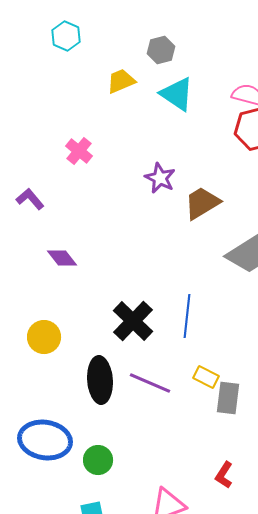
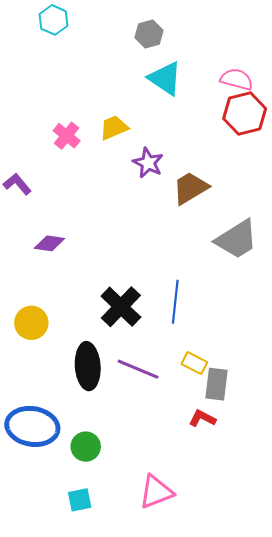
yellow trapezoid: (121, 81) -> (114, 128), moved
purple diamond: (62, 258) -> (49, 243), turned -44
red L-shape: (224, 475) -> (202, 418), moved, turned 84

